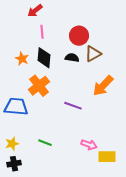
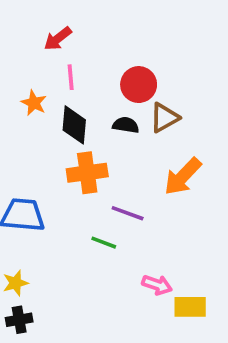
orange star: (22, 59) -> (34, 103), moved
orange cross: (39, 86) -> (87, 173), moved, turned 30
green line: (45, 143) -> (104, 243), moved

